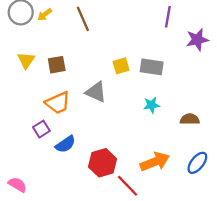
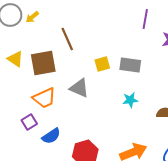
brown line: (83, 19) -> (67, 39), moved
yellow triangle: (26, 60) -> (15, 59), turned -30
brown square: (57, 65) -> (43, 63), size x1.5

